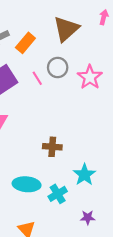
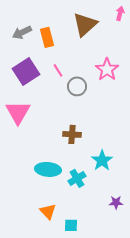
orange rectangle: (25, 43) -> (47, 37), turned -54
gray circle: (58, 68) -> (77, 86), moved
purple star: (88, 217) -> (116, 202), moved

